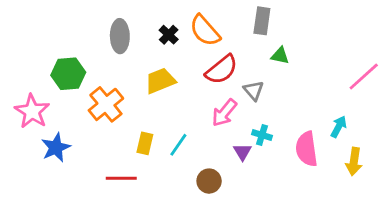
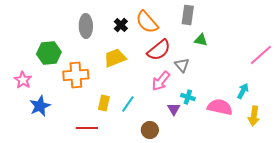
orange cross: (106, 104) -> (76, 75), turned 35
pink star: (32, 111) -> (23, 80), size x0.7
pink semicircle: (307, 149) -> (220, 107), turned 110

